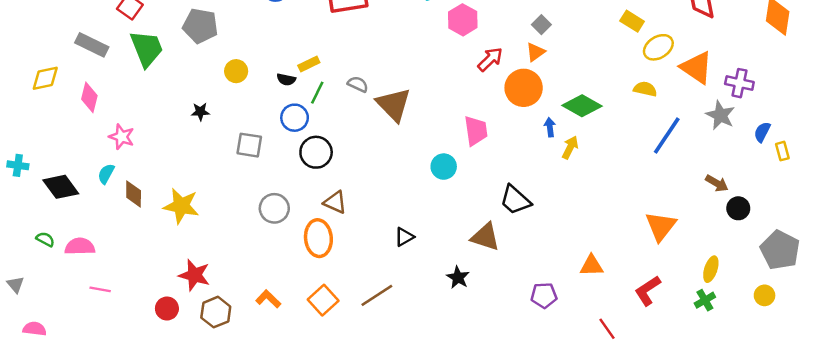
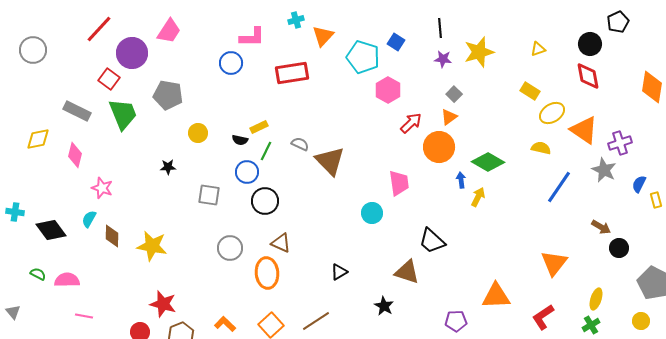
purple cross: (739, 83) -> (620, 143), turned -30
orange triangle: (592, 266) -> (496, 296), size x1.4

